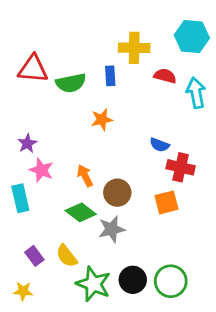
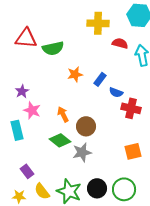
blue rectangle: (110, 76) -> (100, 79), moved, turned 40
orange square: (167, 202) -> (133, 151), moved
yellow semicircle: (67, 256) -> (42, 191), moved

